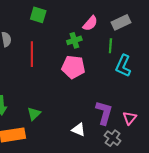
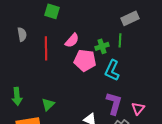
pink semicircle: (90, 23) -> (72, 40), moved
green cross: (74, 40) -> (102, 46), moved
cyan L-shape: (123, 66) -> (112, 70), moved

